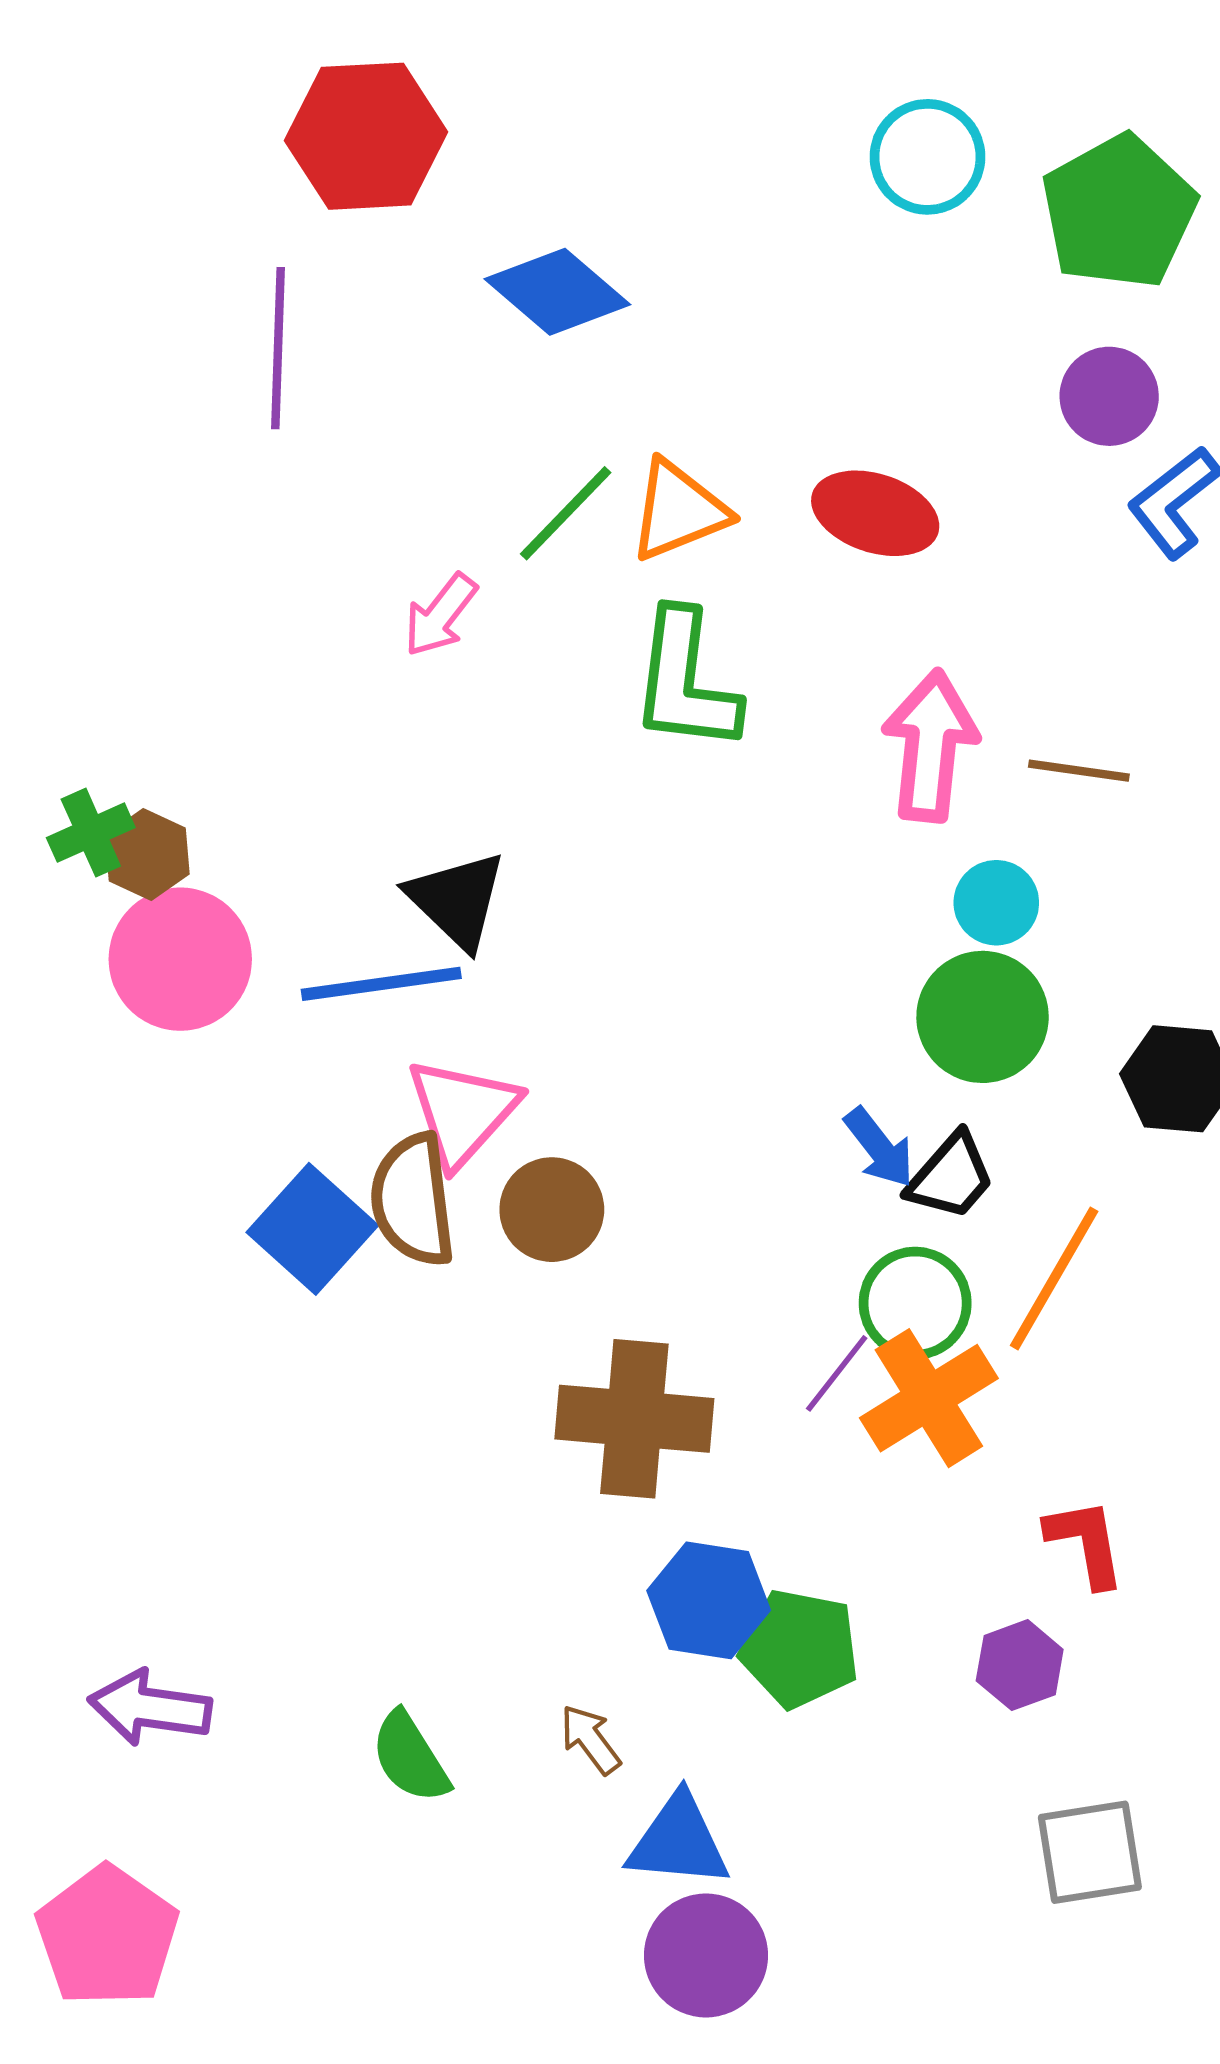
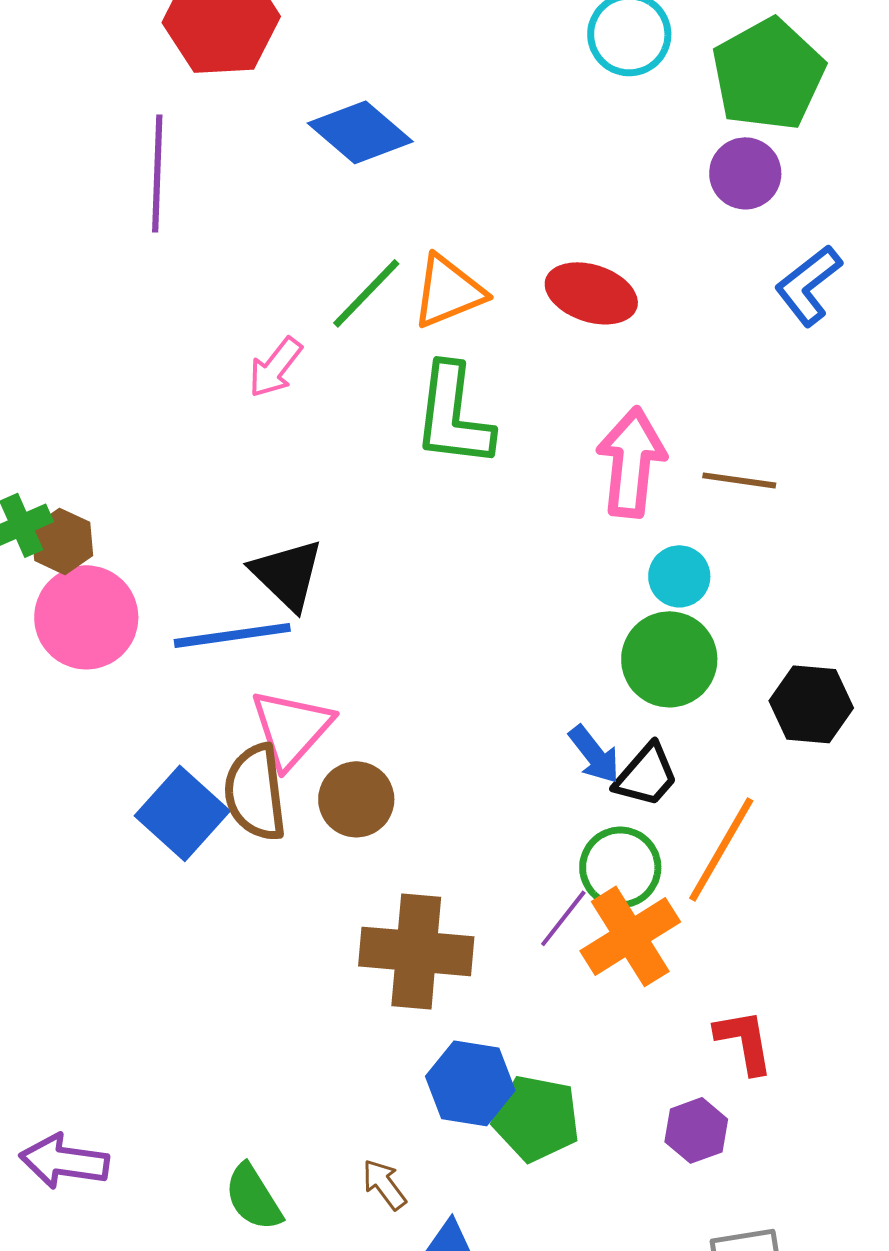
purple circle: (1109, 396) -> (745, 173), moved

